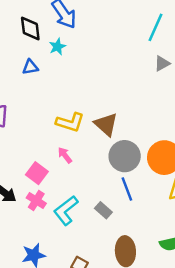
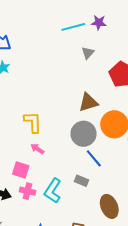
cyan line: (155, 27) -> (73, 27), turned 70
yellow L-shape: (70, 122) -> (33, 122), turned -90
brown triangle: (106, 124) -> (88, 102), moved, turned -40

